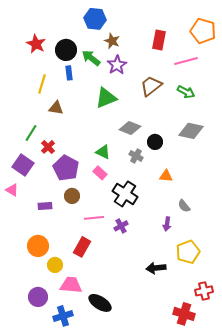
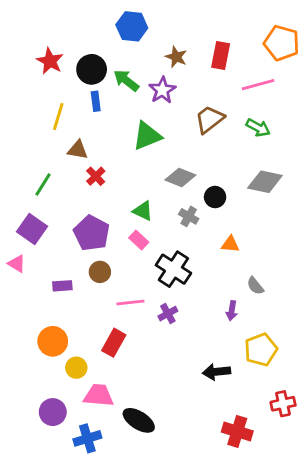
brown star: (112, 41) -> (176, 57), moved
red cross: (48, 147) -> (96, 176), moved
red cross: (184, 314) -> (237, 431), moved

